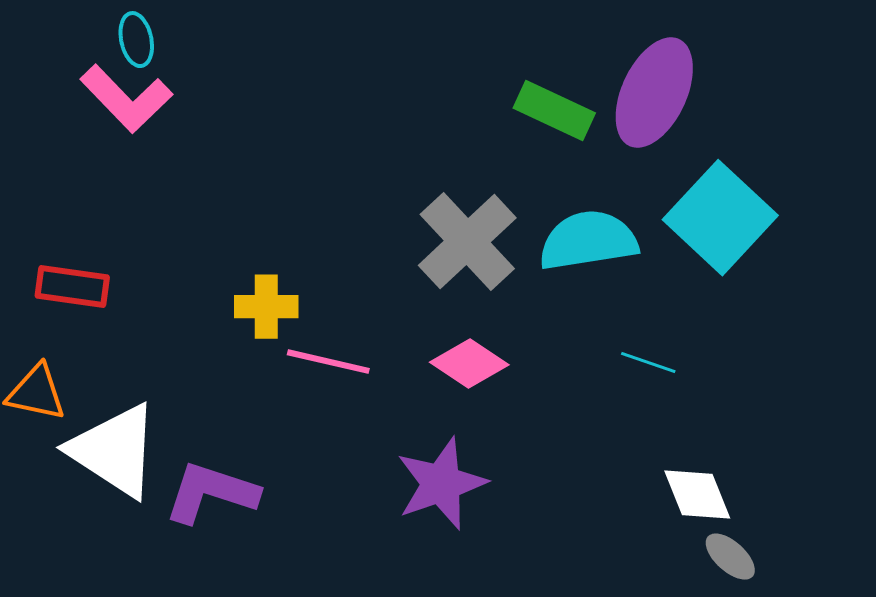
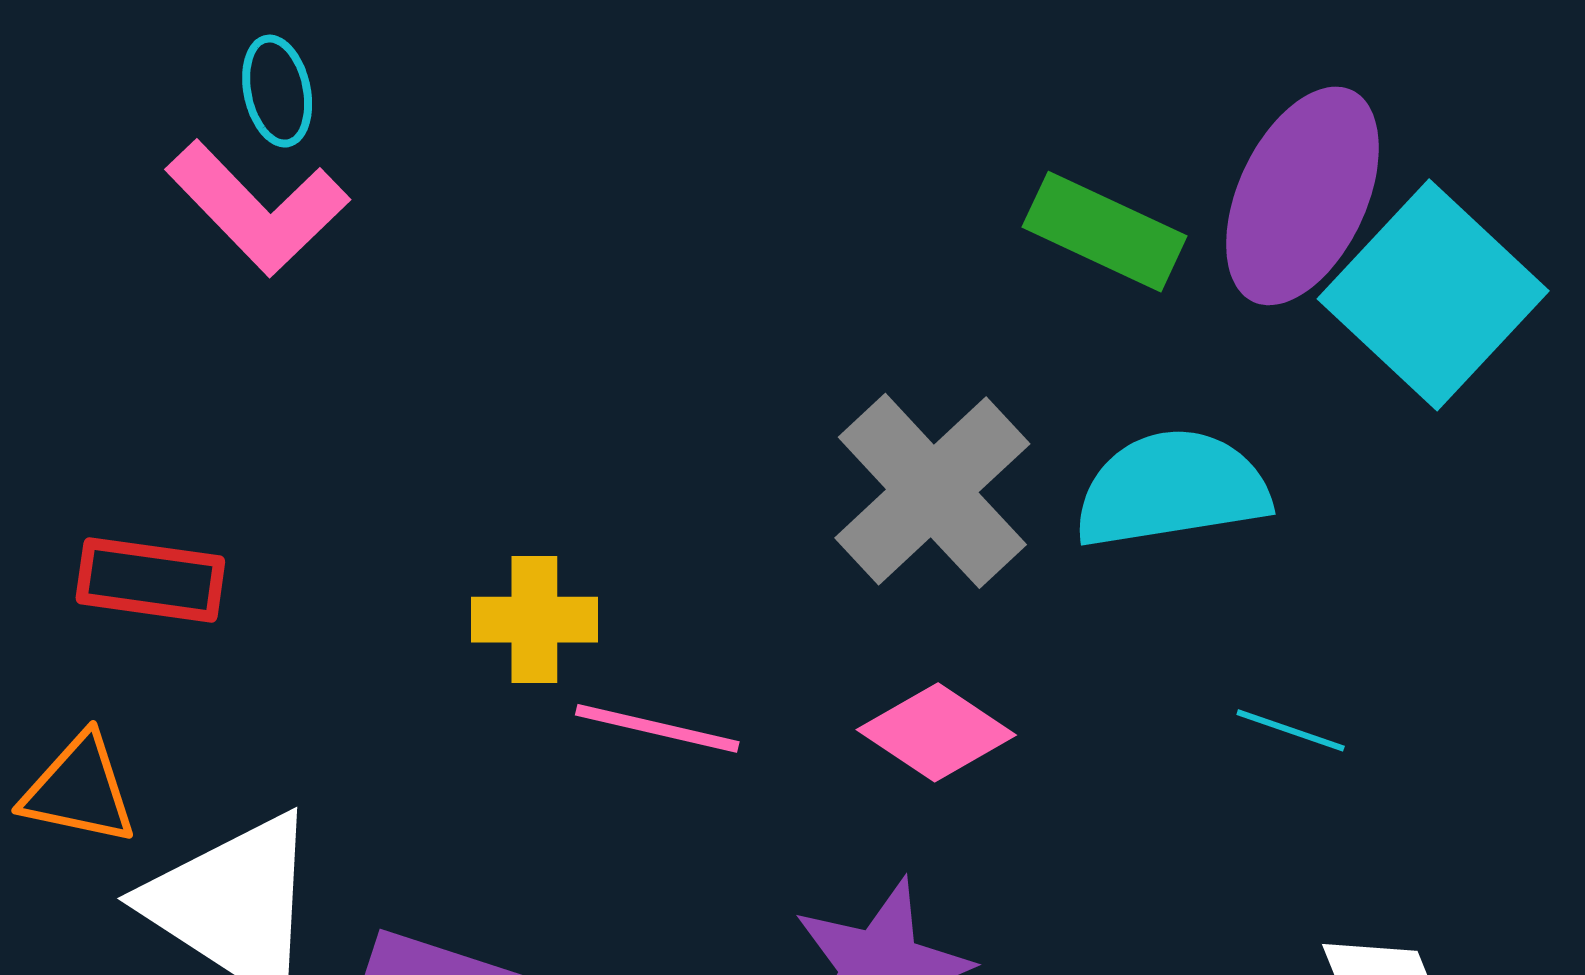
cyan square: (720, 218) -> (1433, 295), moved

